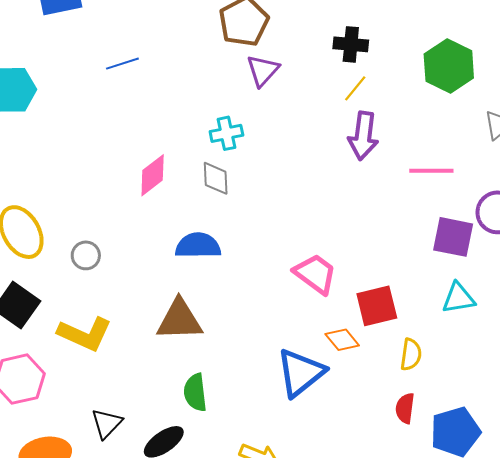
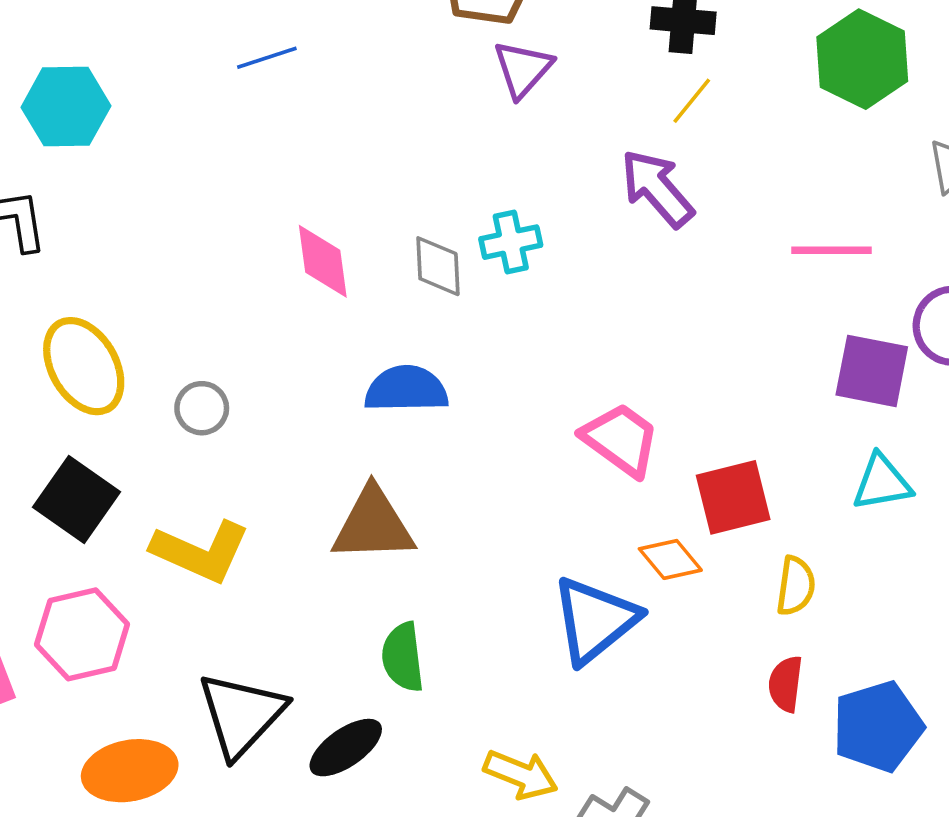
cyan cross: (226, 133) -> (511, 242), moved
purple arrow: (363, 136) -> (657, 188), moved, turned 132
pink diamond: (153, 175) -> (323, 261), turned -60
black triangle: (107, 423) -> (241, 715), size x1.6

